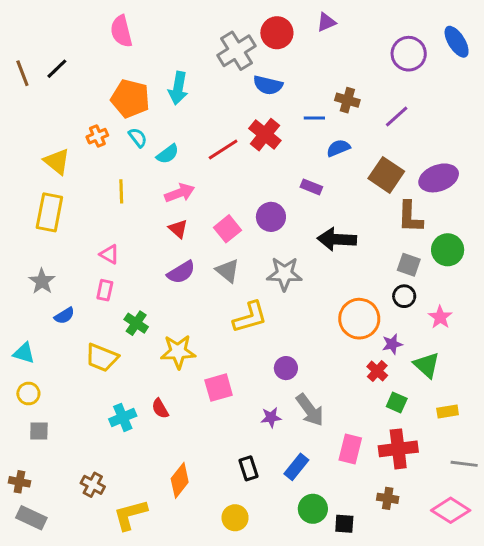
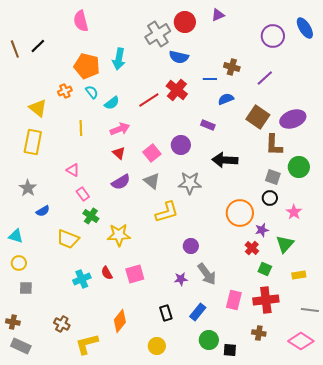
pink rectangle: (105, 290) -> (83, 194), moved, turned -48
green triangle: (427, 365) -> (285, 244), turned 30
pink square: (219, 388) -> (135, 274), moved

